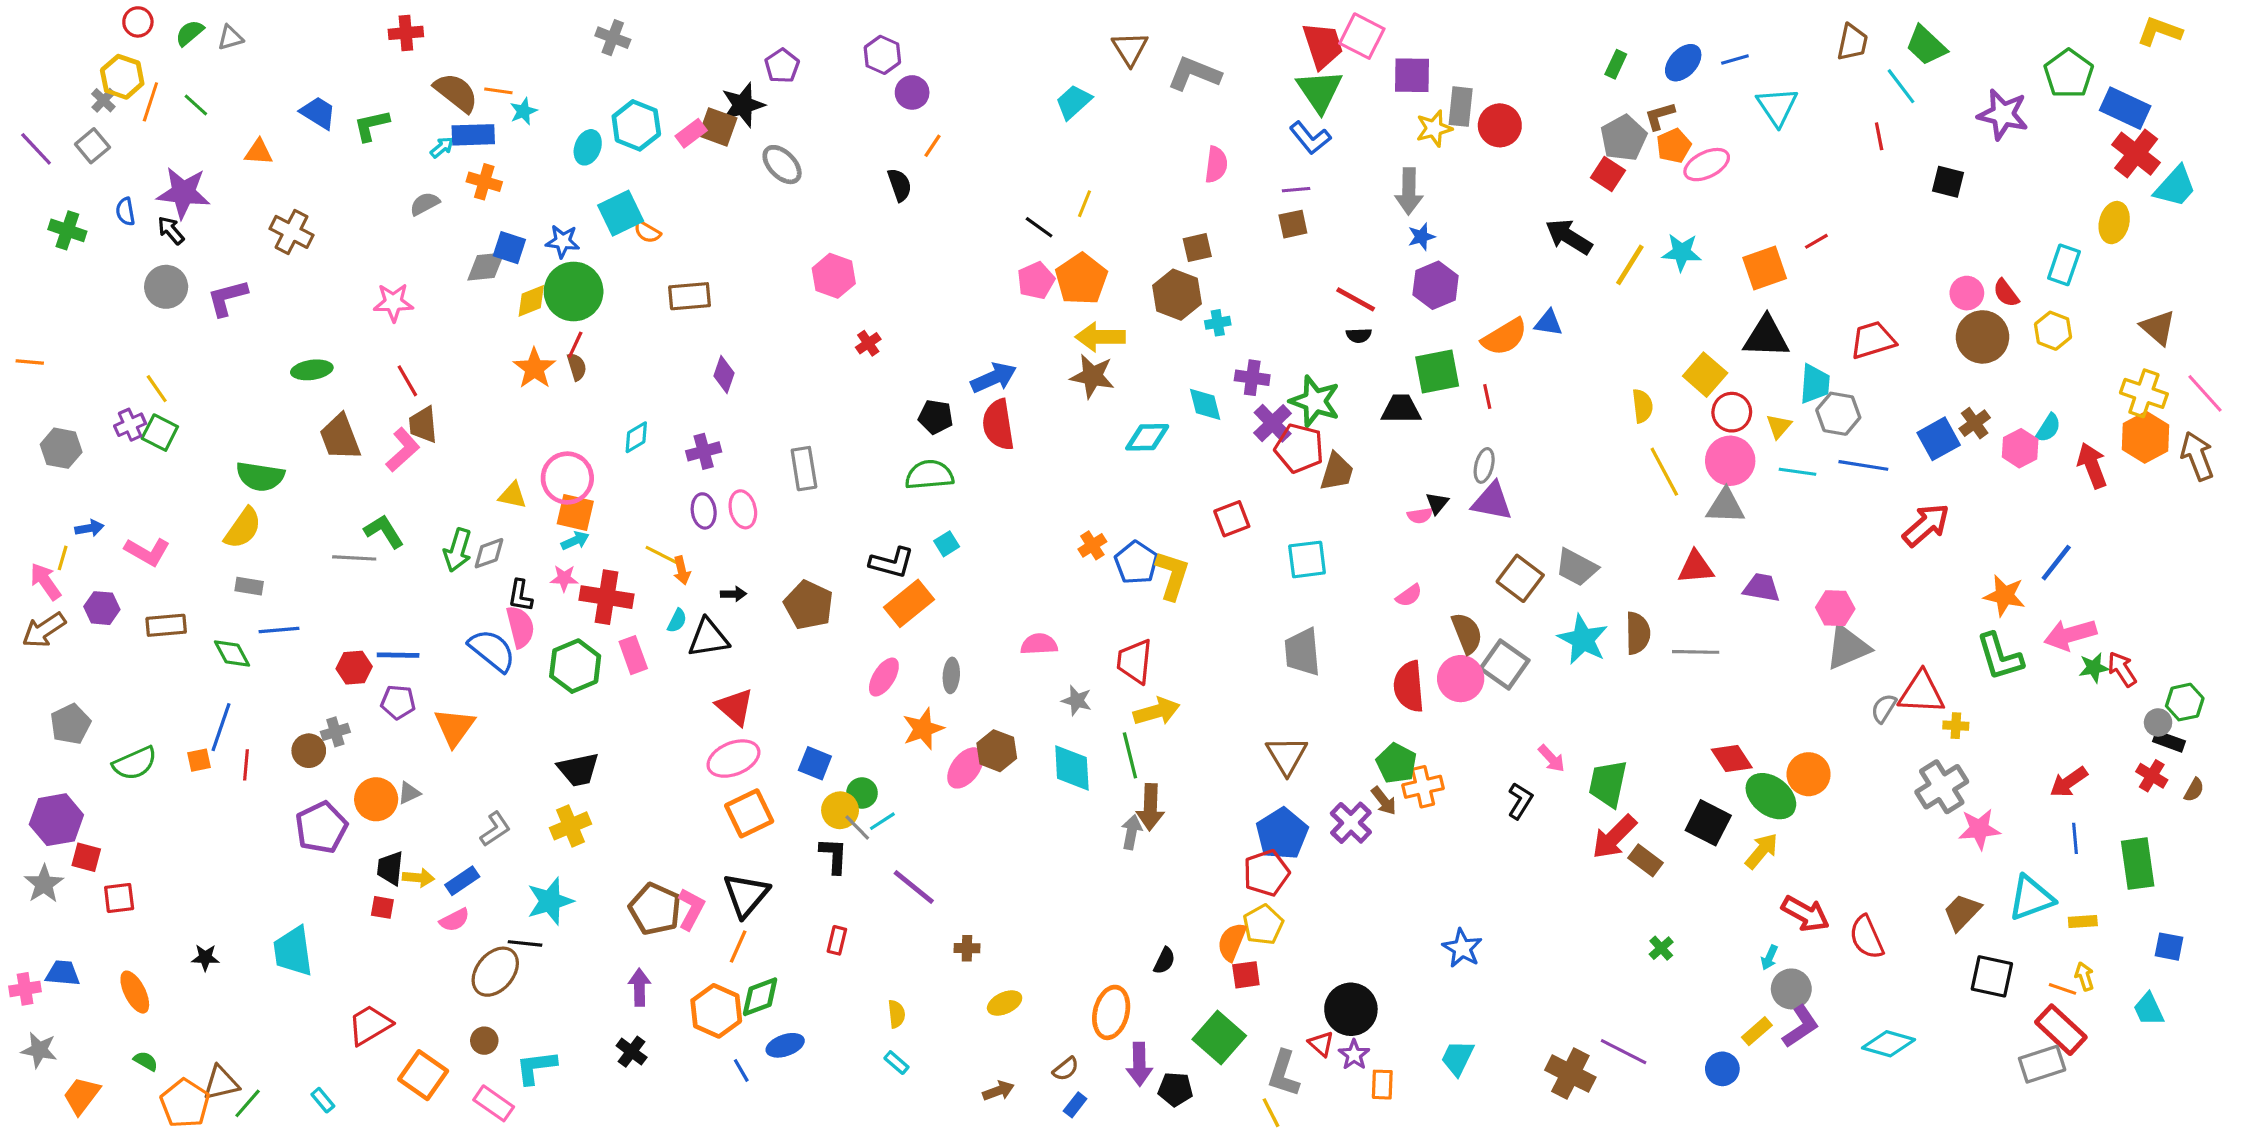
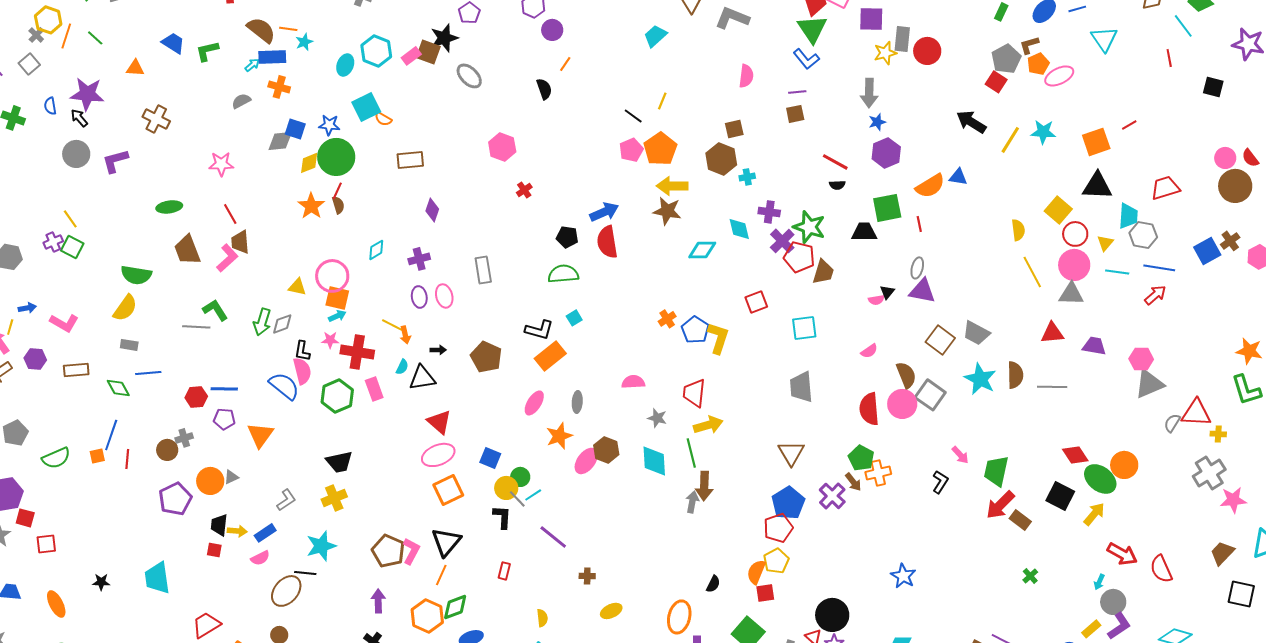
red arrow: (1926, 525) -> (1155, 295), moved, size x0.7

